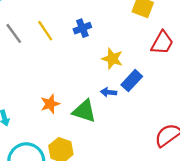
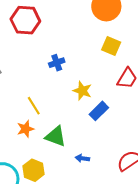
yellow line: (45, 31) -> (34, 106), moved
blue arrow: (109, 92) -> (82, 158), moved

